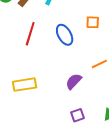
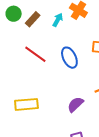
red line: (30, 34) -> (35, 54), turned -75

